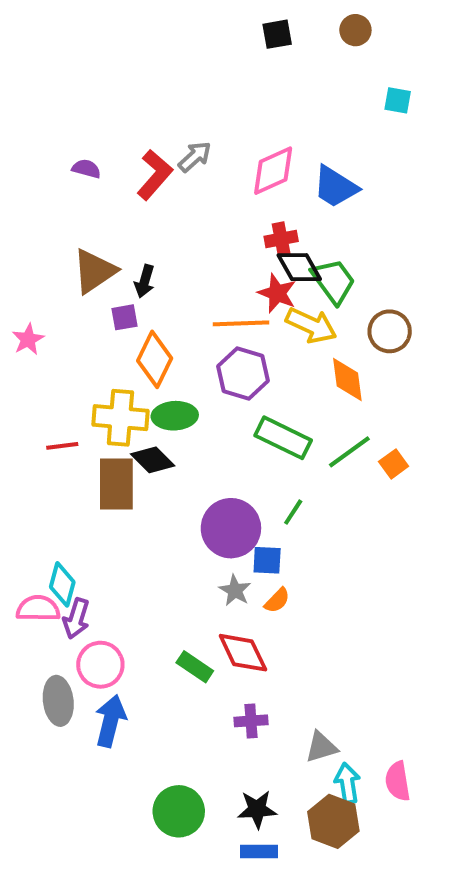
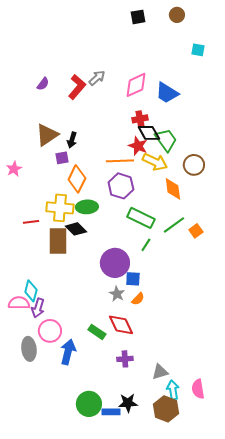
purple semicircle: (86, 169) -> (43, 84), turned 112
green line: (293, 512) -> (146, 245), moved
blue arrow: (110, 721) -> (68, 352), moved
blue rectangle: (259, 851) -> (111, 412), moved

